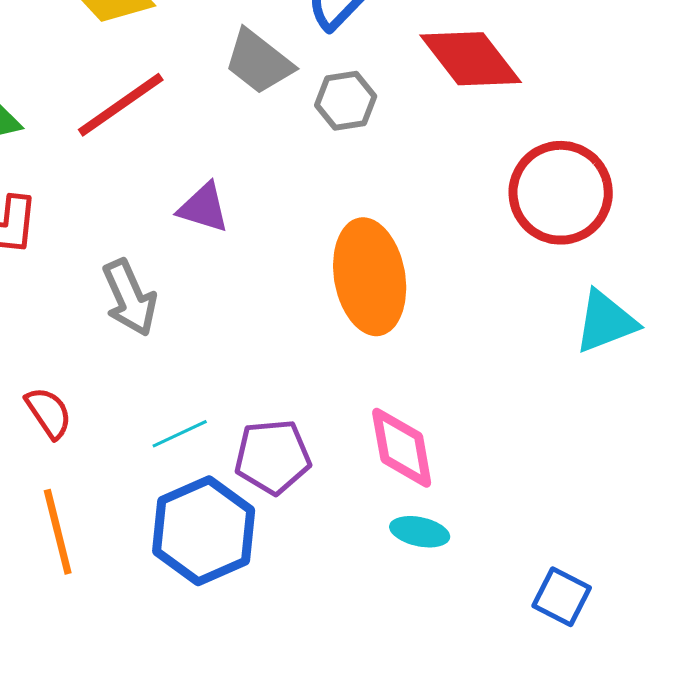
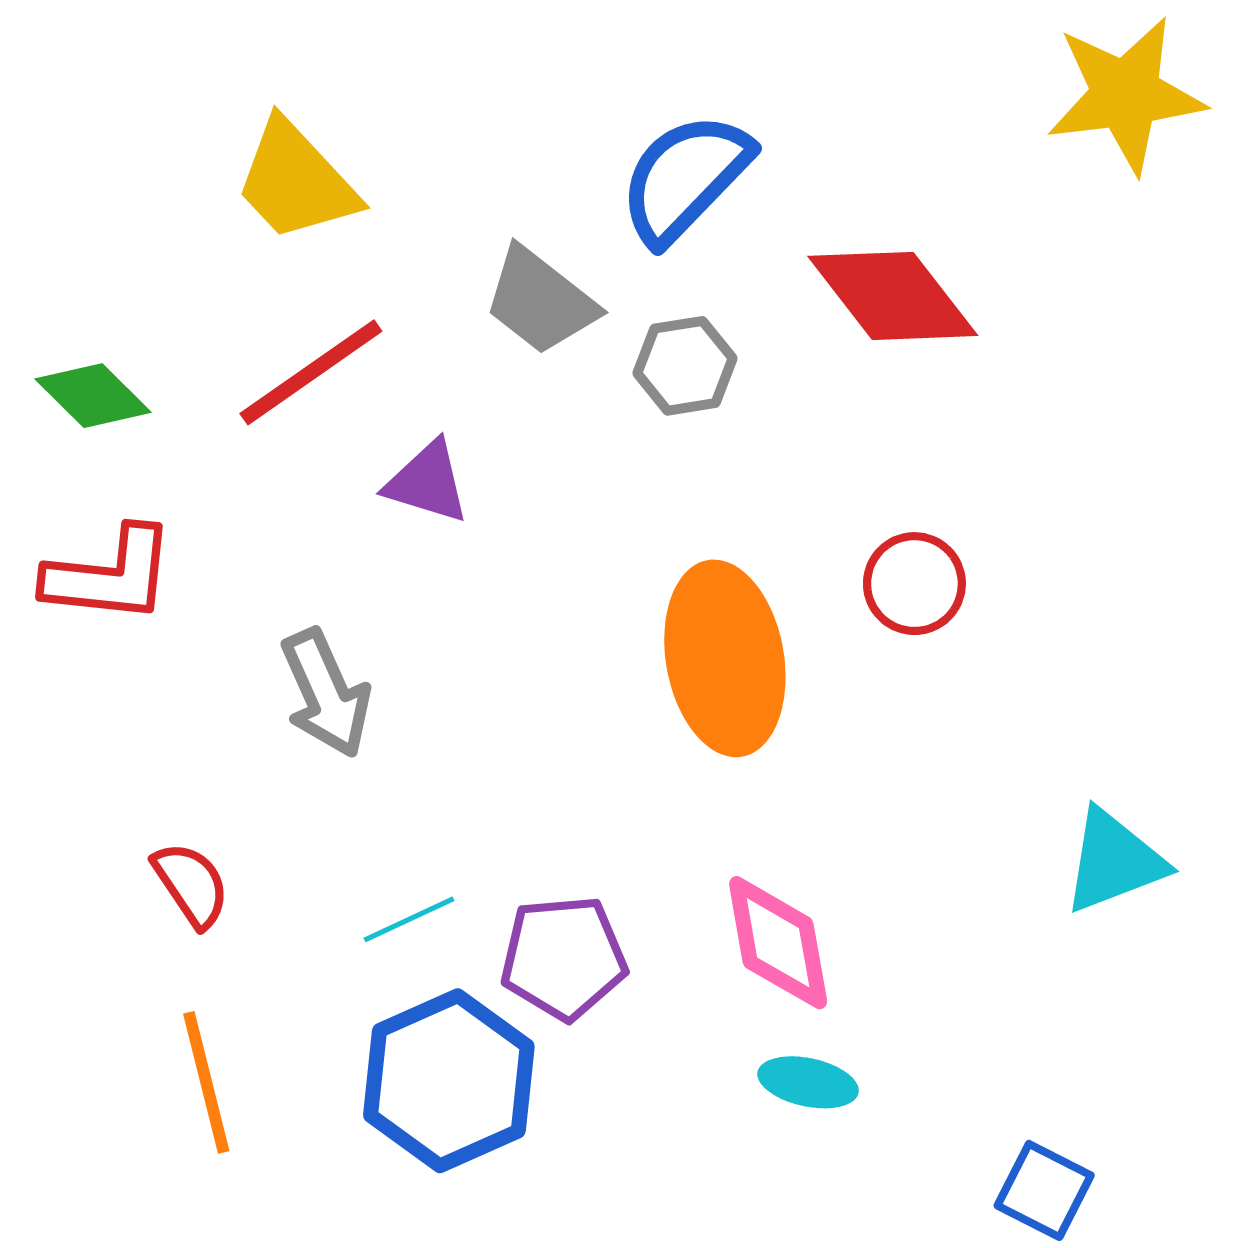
red circle: (561, 193) -> (914, 584), moved, size x0.6
purple triangle: (204, 208) -> (427, 482), moved
cyan triangle: (606, 322) -> (1114, 861), moved

